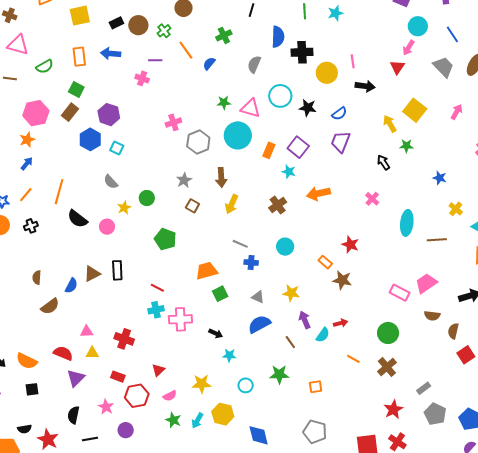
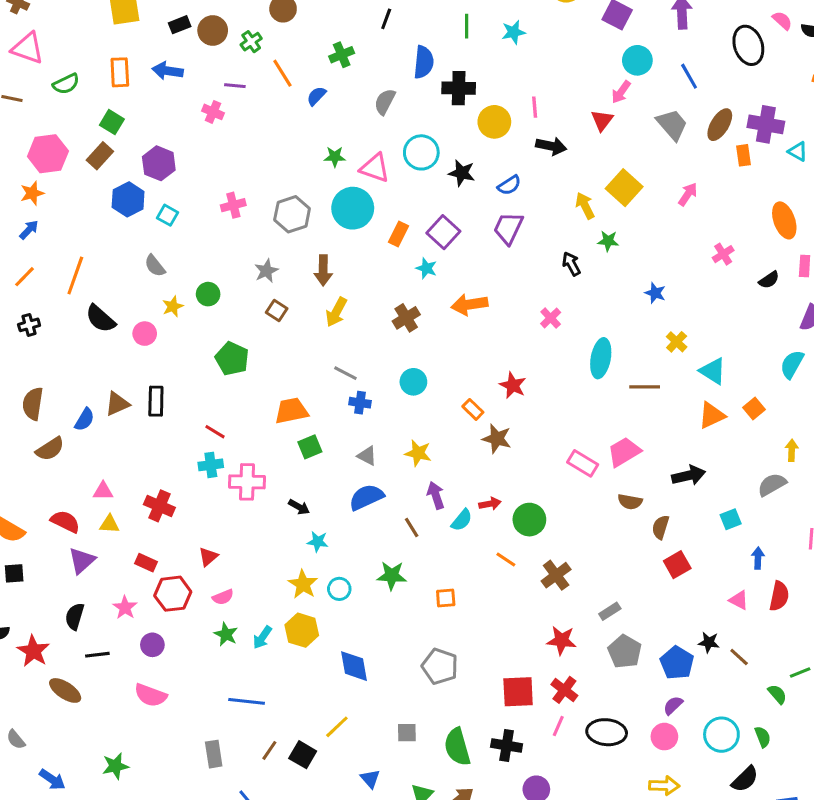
pink cross: (173, 122) -> (233, 205), moved
brown semicircle: (37, 277) -> (33, 404), size x1.5
green circle: (388, 333) -> (529, 520), moved
yellow star: (202, 384) -> (303, 584), moved, turned 30
red star: (393, 409) -> (562, 640), turned 30

